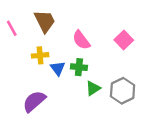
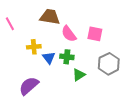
brown trapezoid: (45, 21) -> (50, 17), moved, turned -55
pink square: (124, 40) -> (95, 34), moved, turned -35
gray hexagon: (123, 91) -> (109, 64), moved

